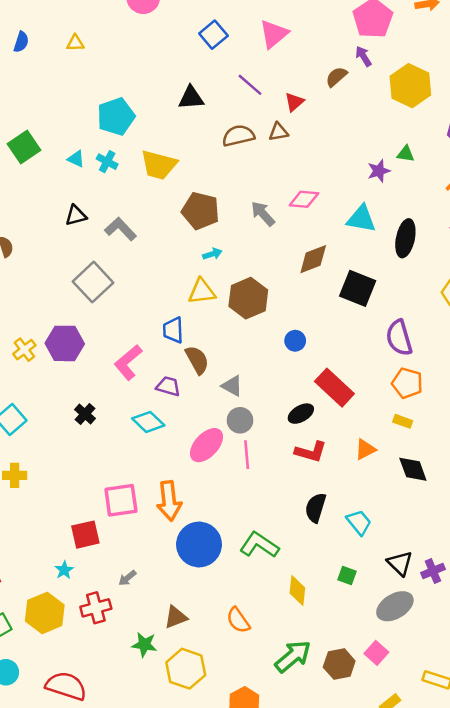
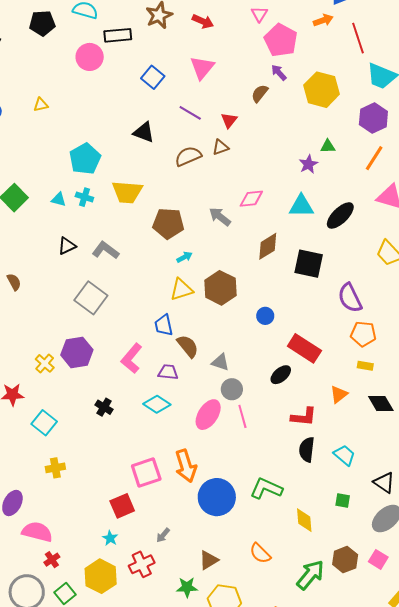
black triangle: (191, 98) -> (144, 132), turned 35
black ellipse: (405, 238) -> (340, 215), turned 44
red L-shape: (311, 452) -> (304, 417), moved
brown hexagon: (339, 664) -> (345, 560), moved

